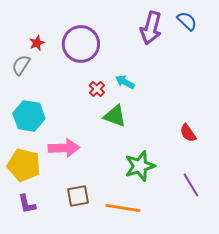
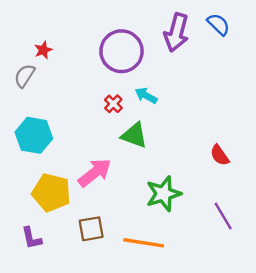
purple circle: (81, 44) -> (121, 51), moved
pink arrow: (64, 148) -> (95, 173), moved, turned -36
yellow pentagon: (24, 165) -> (51, 193), moved

